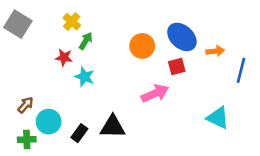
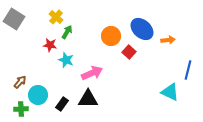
red square: (177, 66) -> (129, 52), moved, turned -32
blue line: (241, 70) -> (188, 70), moved
pink arrow: (155, 93) -> (92, 73), moved

